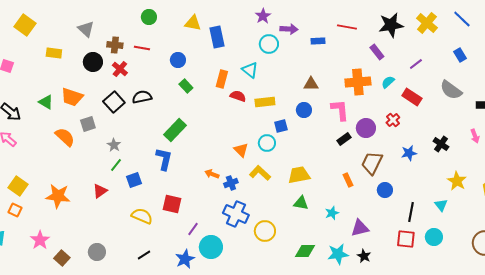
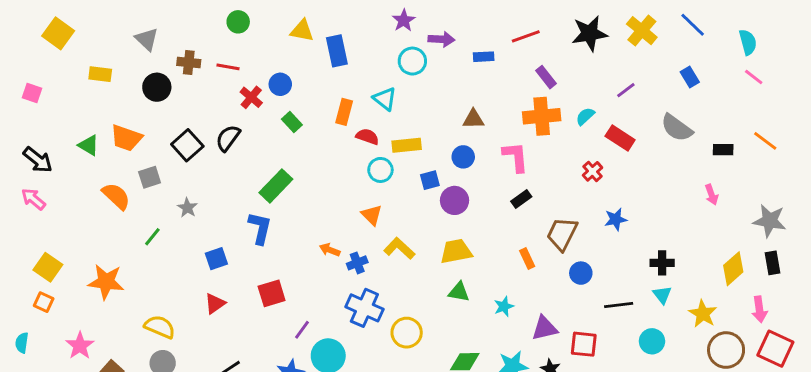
red line: (347, 27) -> (526, 36), turned -30
purple rectangle: (377, 52) -> (546, 77), moved
red cross: (120, 69) -> (251, 97), moved
black semicircle: (142, 97) -> (228, 138), turned -42
purple circle: (366, 128) -> (455, 200), moved
cyan circle: (267, 143) -> (380, 170), moved
black cross: (441, 144) -> (662, 263), moved, turned -35
green line: (116, 165) -> (152, 237), moved
yellow star: (457, 181) -> (703, 314), moved
red triangle: (100, 191) -> (215, 304), moved
red square: (172, 204) -> (272, 293), turned -30
black line: (411, 212) -> (619, 305), turned 72
yellow semicircle: (142, 216) -> (160, 327), moved
red square: (406, 239) -> (584, 344), moved

